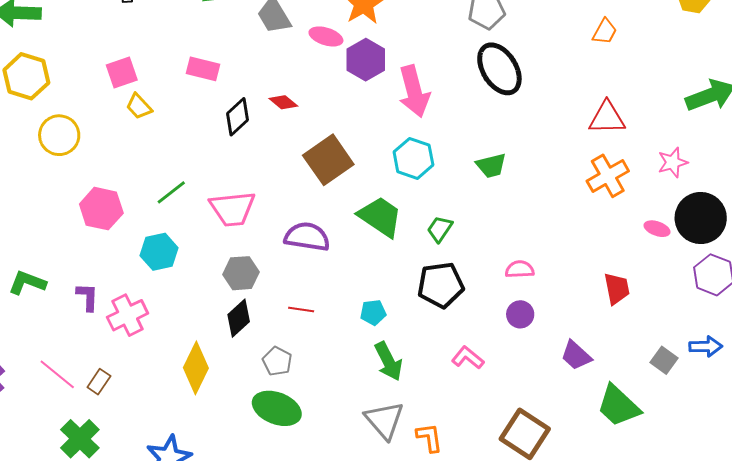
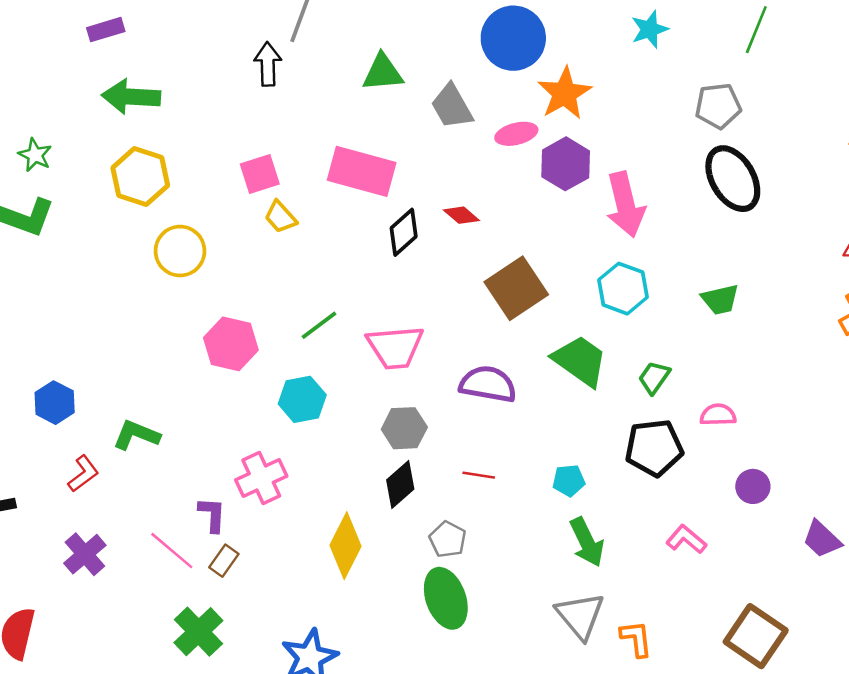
pink ellipse: (326, 36) -> (516, 134), turned -32
pink rectangle: (203, 69) -> (362, 171), size x1.6
pink semicircle: (520, 269) -> (718, 415), moved
purple L-shape: (88, 297) -> (212, 515), moved
green ellipse: (277, 408) -> (446, 598), turned 48

